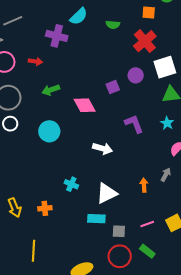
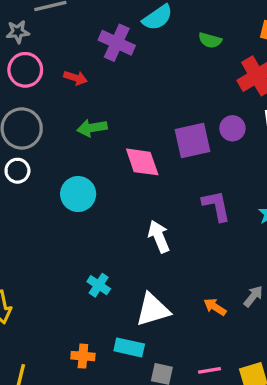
purple square: (113, 87) -> (193, 141), size x1.6
white arrow: (103, 148) -> (159, 237), turned -138
orange arrow: (144, 185) -> (215, 307), turned -64
orange cross: (45, 208) -> (83, 356), moved

